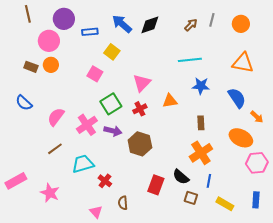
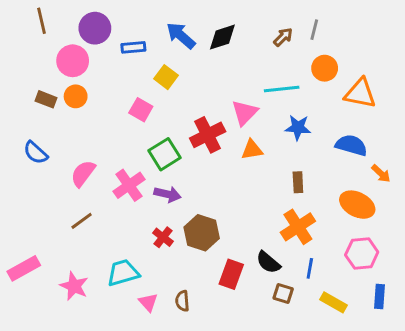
orange circle: (241, 24) -> (325, 68), moved
pink triangle: (142, 83) -> (245, 113), moved
blue semicircle: (237, 98) -> (351, 145), turned -40
red cross: (140, 109) -> (208, 135), moved, size x1.6
brown hexagon: (140, 144) -> (202, 233), moved
pink hexagon: (257, 163) -> (362, 253), moved
cyan trapezoid: (83, 164) -> (123, 273), moved
red cross: (105, 181) -> (163, 237), moved
pink triangle: (96, 212) -> (148, 302), moved

